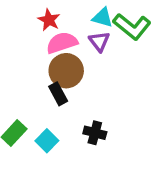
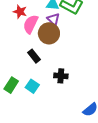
pink semicircle: (62, 43) -> (31, 24), turned -36
brown circle: (66, 71) -> (49, 33), moved

